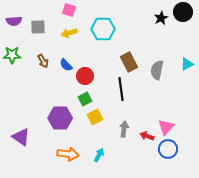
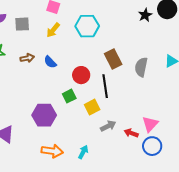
yellow arrow: (69, 33) -> (53, 30), turned -35
brown arrow: (43, 61) -> (27, 58), turned -72
red circle: (85, 76) -> (81, 75), moved
yellow square: (95, 117) -> (92, 107), moved
gray arrow: (124, 129) -> (108, 126), turned 56

